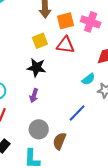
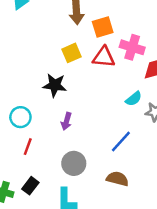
pink cross: (91, 22) -> (132, 47), moved
black star: (36, 68) -> (55, 85), moved
brown semicircle: (59, 141) -> (117, 179), moved, turned 84

